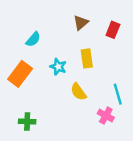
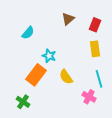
yellow rectangle: (87, 58) -> (95, 49), moved
orange rectangle: (20, 74) -> (36, 75), moved
green cross: (27, 122) -> (23, 102), turned 32

